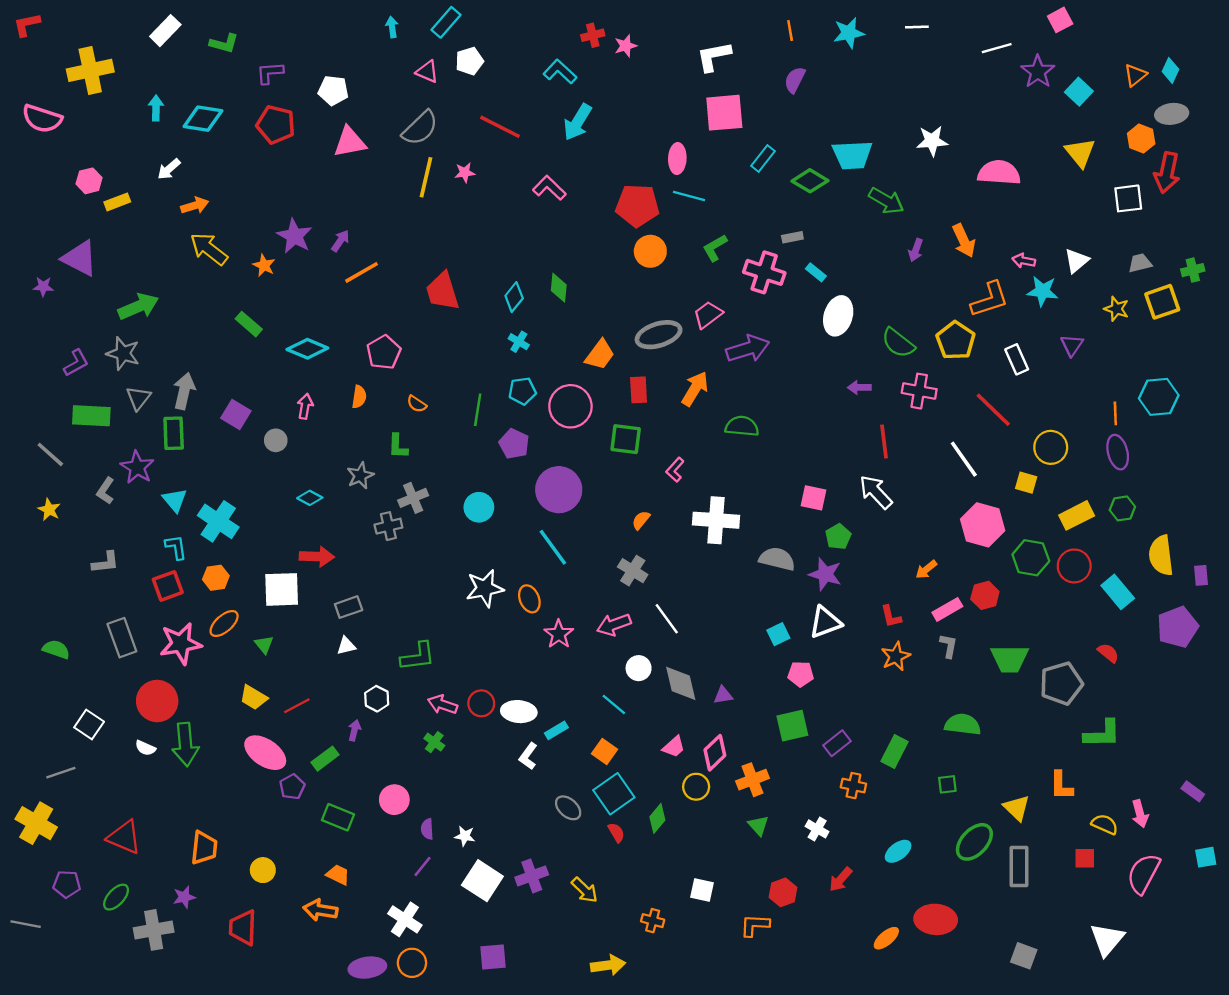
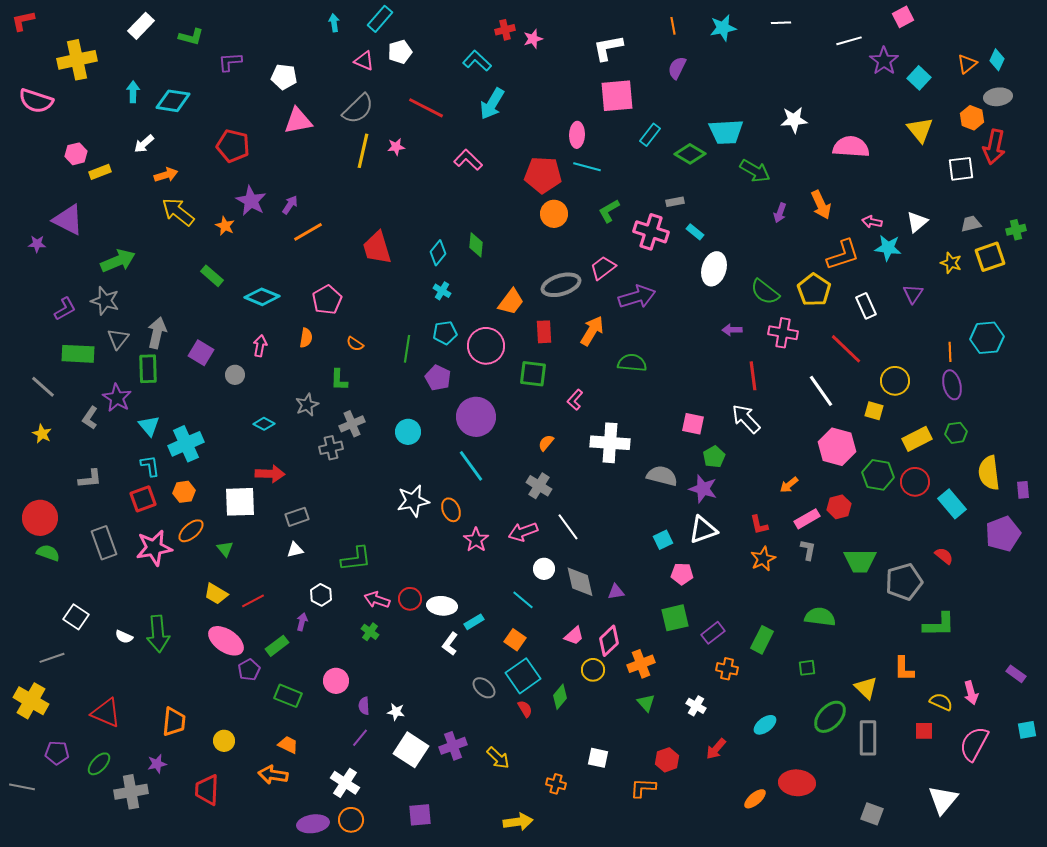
red pentagon: (276, 124) -> (233, 146), moved
cyan cross: (218, 521) -> (186, 444), turned 32
red circle: (157, 701) -> (40, 518), moved

